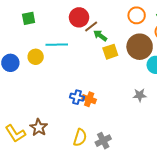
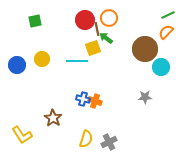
orange circle: (137, 15) -> (109, 18), moved
brown line: (91, 26) -> (97, 29), turned -64
cyan line: (57, 45) -> (77, 61), moved
yellow square: (110, 52) -> (93, 48), moved
brown star: (39, 127) -> (53, 118), moved

